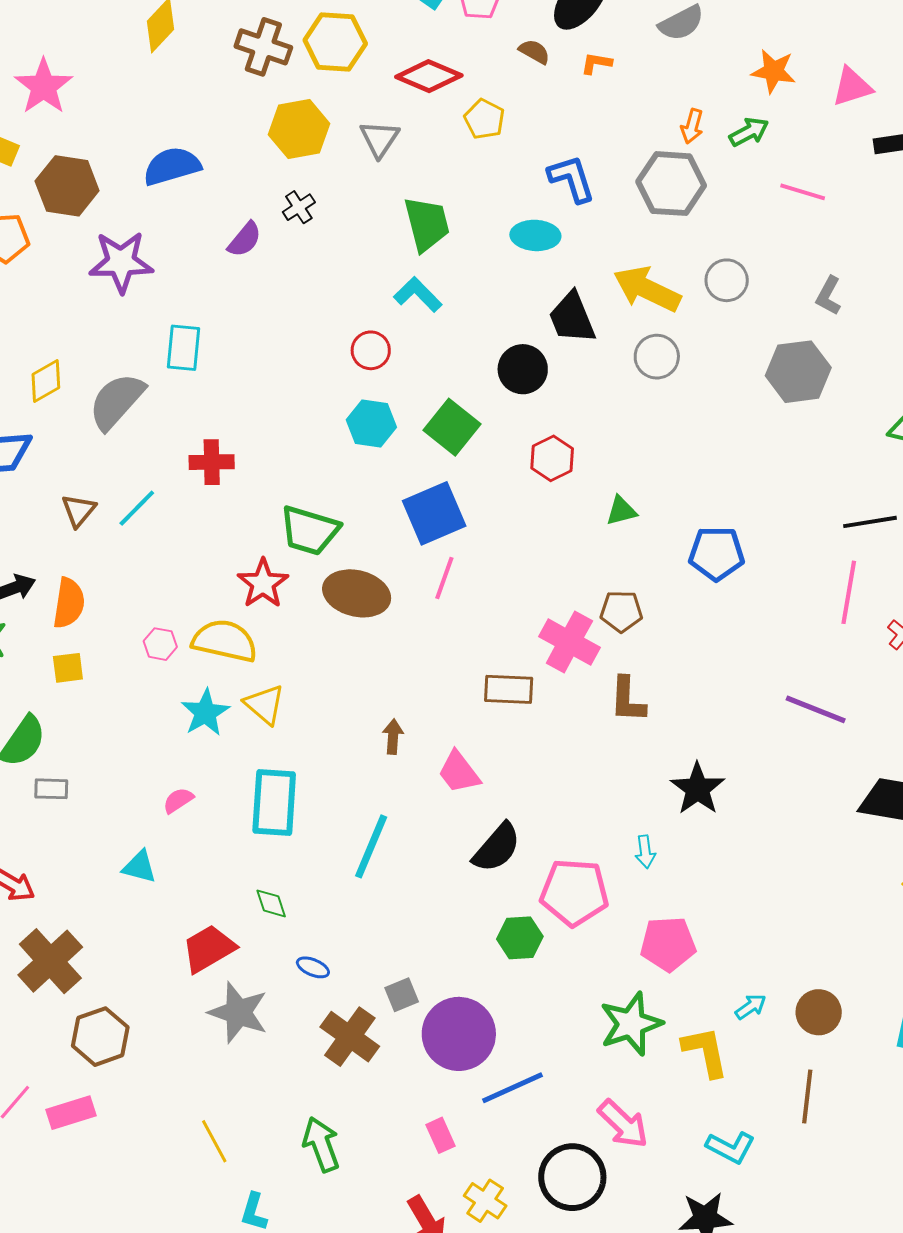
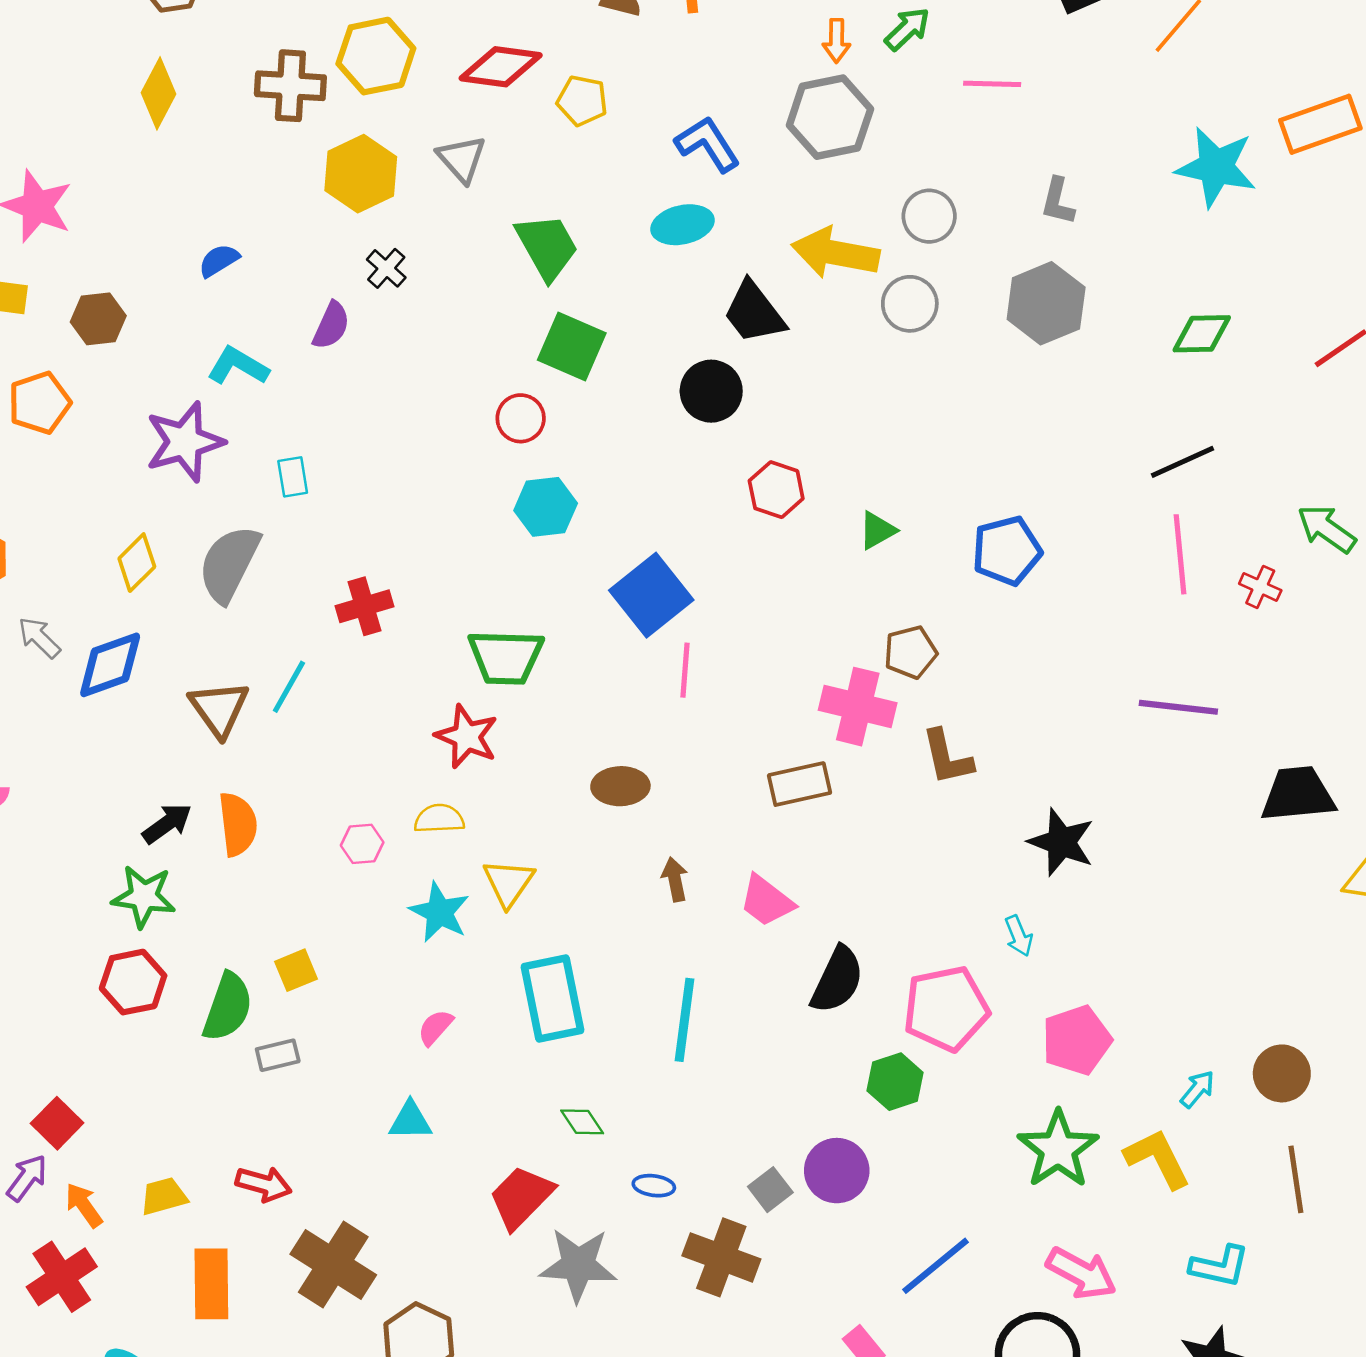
blue semicircle: (172, 166) -> (219, 261), size x0.6
brown hexagon: (67, 186) -> (98, 319), size x0.7
purple star: (121, 262) -> (185, 442), moved
cyan L-shape: (418, 294) -> (238, 366), moved
cyan rectangle: (184, 348) -> (293, 477), size x0.7
gray circle: (657, 357) -> (910, 304), moved
green square: (452, 427) -> (572, 346), moved
brown triangle: (79, 510) -> (219, 709), size x1.4
brown ellipse: (357, 593) -> (620, 786), moved, size x0.7
yellow semicircle: (225, 641) -> (439, 819), size x0.6
yellow square: (68, 668) -> (296, 970), moved
yellow triangle: (265, 704) -> (509, 883), turned 39
purple circle: (459, 1034) -> (837, 1171), moved, size x0.7

